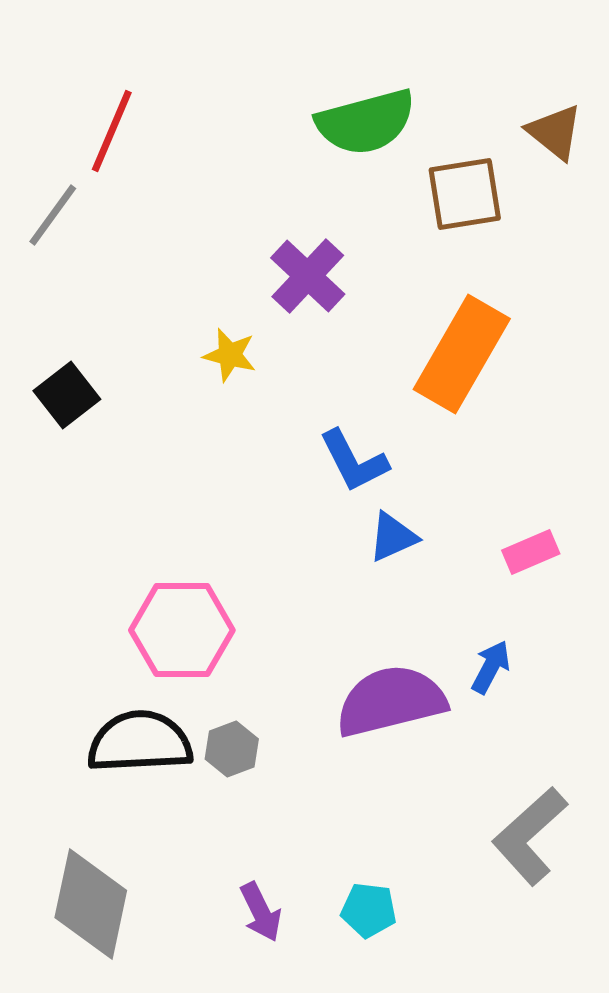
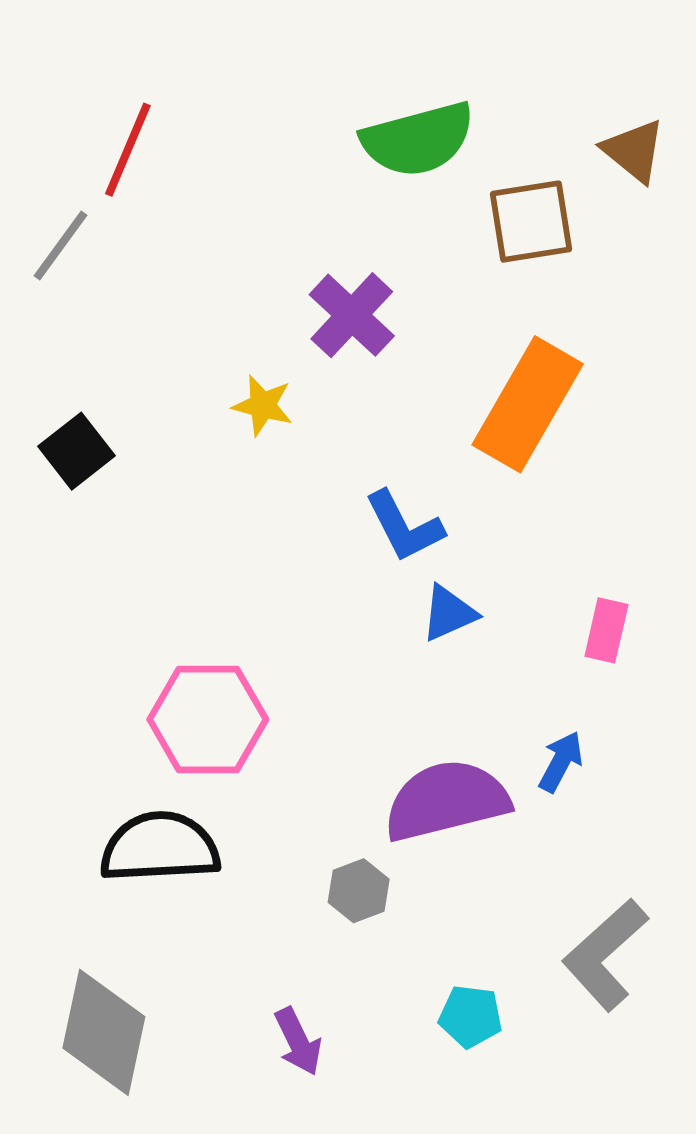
pink rectangle: (531, 552) -> (606, 630), turned -54
gray hexagon: (232, 749) -> (359, 891), moved
cyan pentagon: (369, 910) -> (471, 1016), moved

